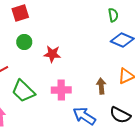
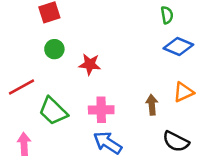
blue arrow: (84, 116) -> (108, 143), moved

